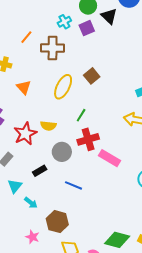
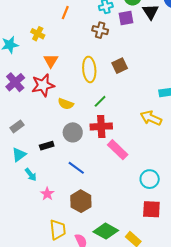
orange line: (26, 37) -> (65, 13), turned -32
brown cross: (53, 48) -> (100, 30), moved, size x0.7
yellow ellipse: (63, 87) -> (89, 69), turned -45
red star: (25, 134) -> (43, 85), moved
brown hexagon: (57, 222) -> (81, 201), moved
pink star: (32, 237) -> (47, 194), moved

